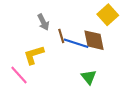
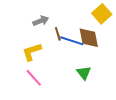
gray arrow: (43, 22) -> (41, 21), turned -84
pink line: (19, 75) -> (34, 78), moved

